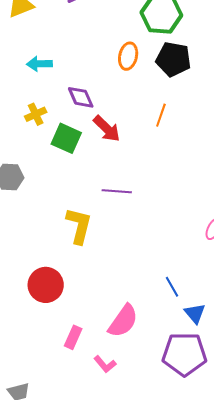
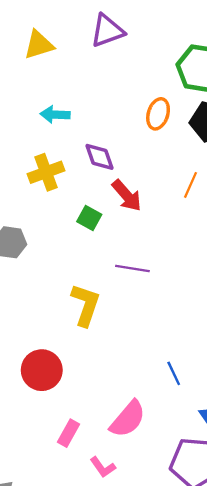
yellow cross: (36, 114) -> (46, 172), size x1.4
green square: (66, 138) -> (89, 218), moved, size x0.7
blue line: (172, 287) -> (174, 373), moved

